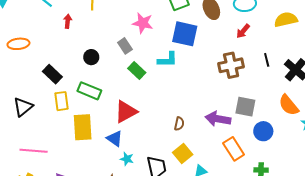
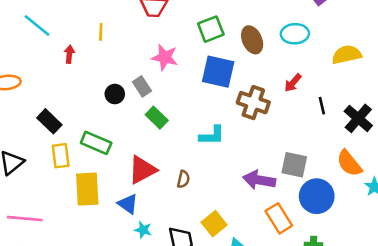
red arrow: (243, 31) -> (293, 83), moved
black circle: (91, 57) -> (115, 94), moved
cyan L-shape: (168, 60) -> (212, 135), moved
brown cross: (231, 65) -> (253, 103), moved, turned 30
brown semicircle: (179, 124) -> (183, 179), moved
blue circle: (263, 131) -> (317, 196), size x1.4

